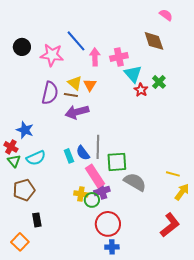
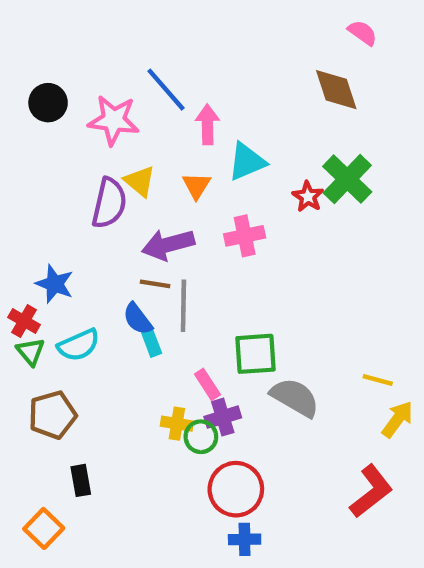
pink cross: (119, 57) -> (245, 236), moved
cyan triangle: (133, 74) -> (247, 162), moved, turned 48
green cross: (159, 82) -> (347, 179), size x1.6
yellow triangle: (75, 83) -> (140, 181), moved
brown line: (71, 95) -> (155, 284), moved
gray line: (98, 147) -> (183, 306), moved
blue semicircle: (83, 153) -> (138, 319), moved
pink rectangle: (95, 176) -> (207, 384), size x0.6

